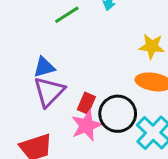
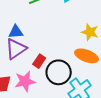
pink star: (86, 125) -> (25, 81), moved

